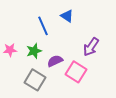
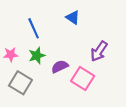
blue line: (43, 26) -> (34, 28), moved
gray square: (35, 80) -> (20, 83), moved

